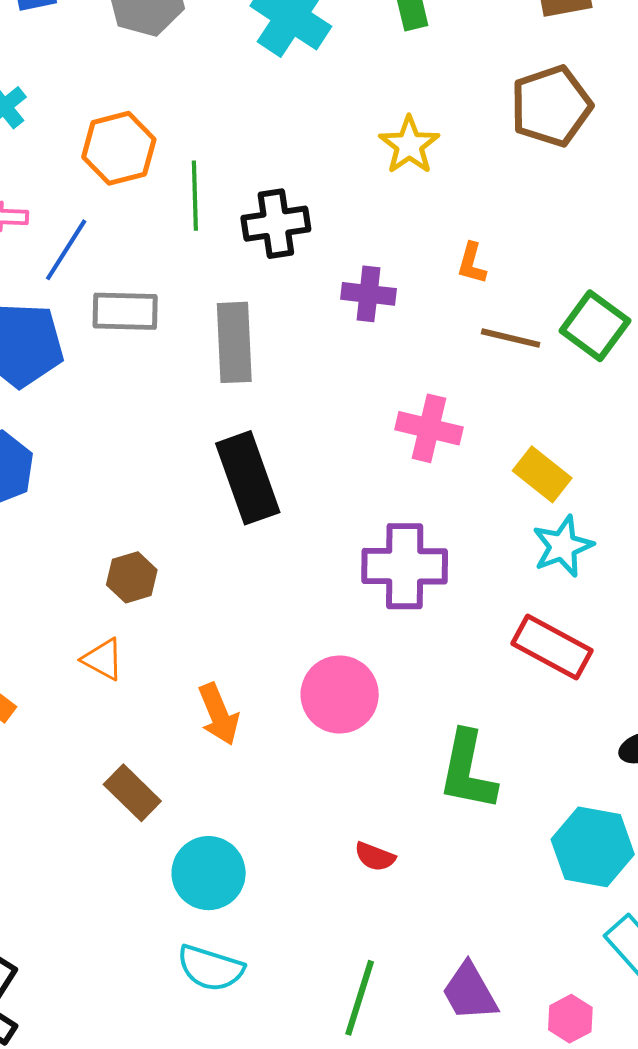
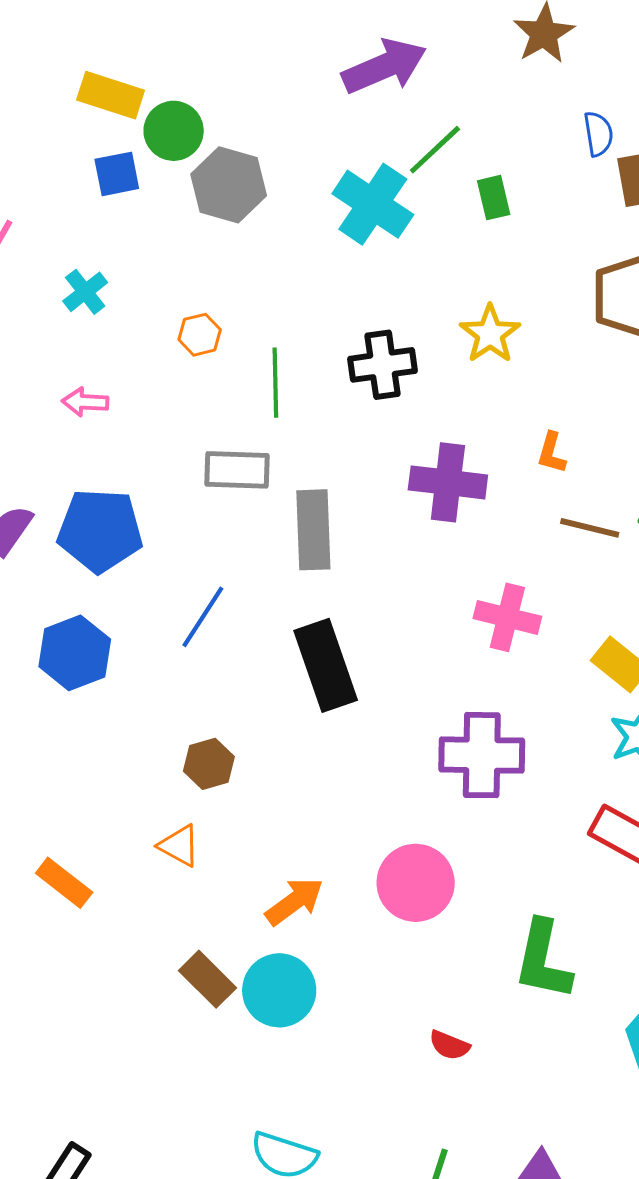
orange hexagon: (119, 148) -> (200, 335), size x0.6
black cross: (276, 224) -> (383, 365), moved
blue line: (66, 250) -> (203, 617), moved
purple cross: (368, 294) -> (448, 482), size x1.4
gray rectangle: (125, 311) -> (237, 470), moved
orange arrow: (219, 714) -> (294, 901), turned -104
cyan circle: (209, 873) -> (279, 990), moved

